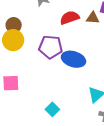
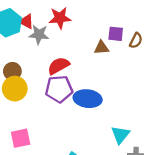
red semicircle: (70, 18) -> (59, 66), moved

